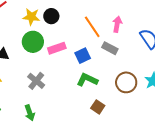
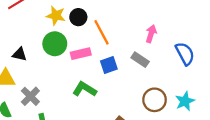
orange line: (92, 27) -> (101, 32), moved
green L-shape: (87, 80) -> (84, 89), moved
gray cross: (36, 81) -> (30, 96), moved

